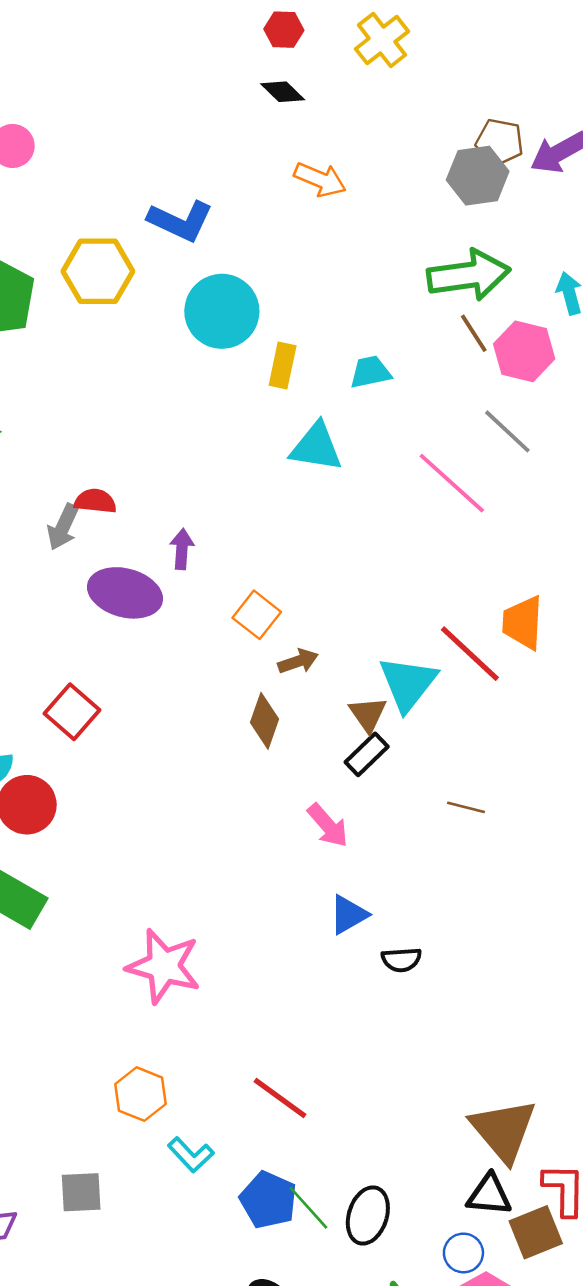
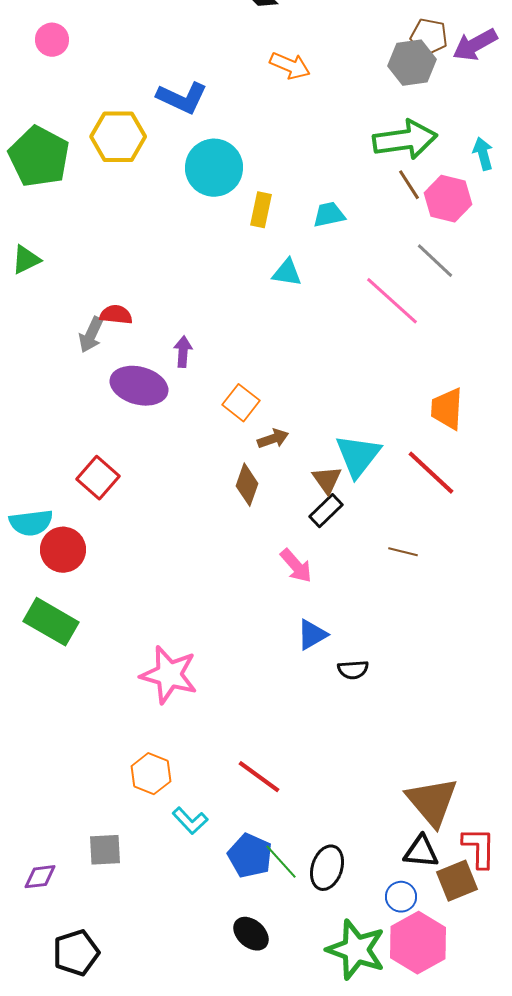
cyan triangle: (316, 447) -> (287, 273), size x0.7
red line: (470, 654) -> (431, 473), moved

